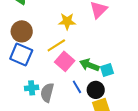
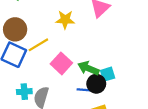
yellow line: (56, 45) -> (38, 45), moved
blue line: (77, 87) -> (84, 90), moved, turned -56
black circle: (96, 90) -> (96, 84), moved

